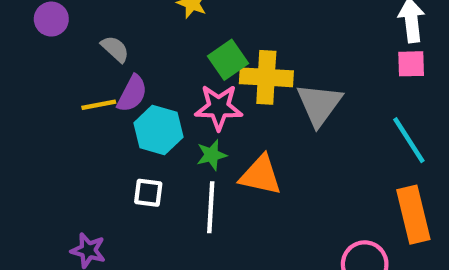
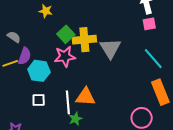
green star: (212, 155) -> (75, 119), moved
orange triangle: (261, 175) -> (85, 97), moved

